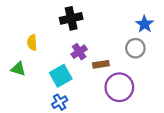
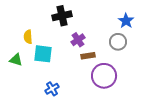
purple cross: (79, 52) -> (78, 40), moved
cyan square: (61, 76) -> (43, 54), moved, turned 36

